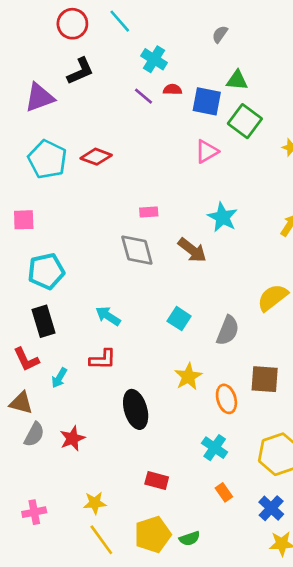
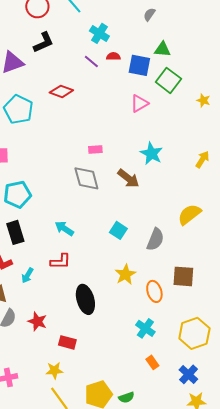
red diamond: (96, 157) -> (61, 91), moved
red star: (72, 438) -> (37, 321), turned -30
red rectangle: (157, 481) -> (67, 342), moved

